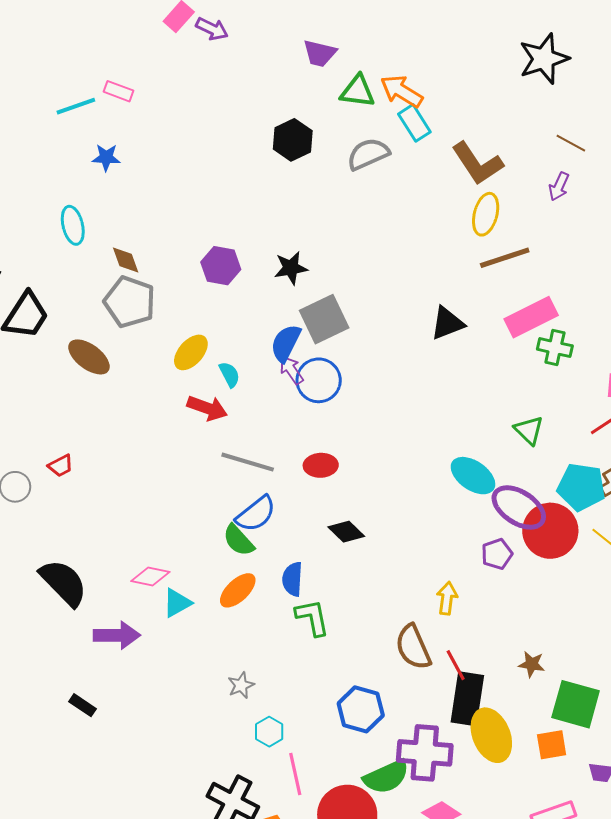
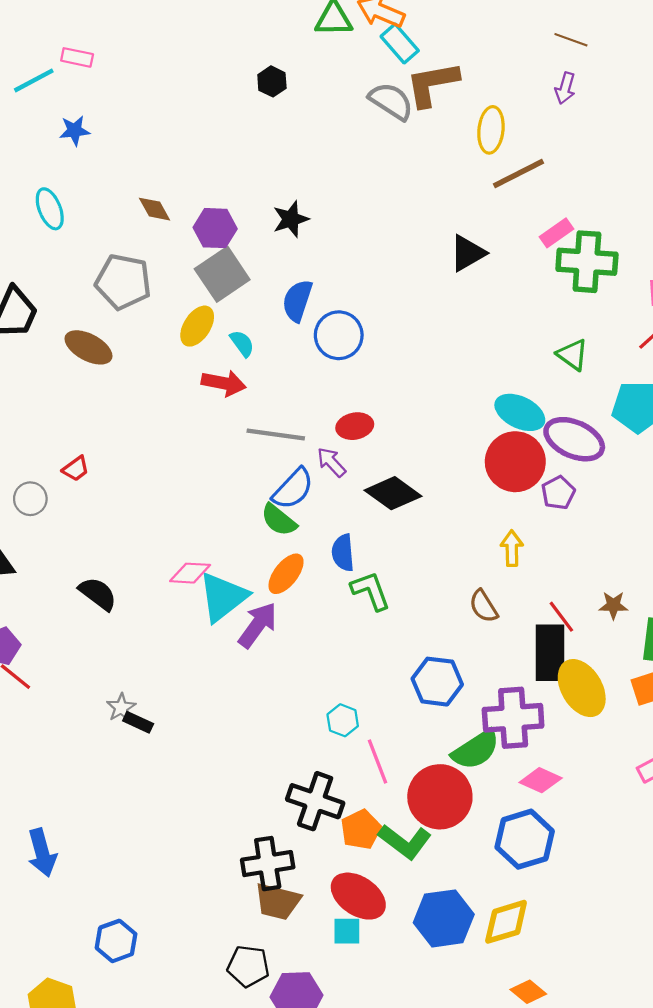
black hexagon: (293, 140) -> (272, 81), size x0.7
gray semicircle: (368, 154) -> (391, 101), moved, turned 66
brown L-shape: (477, 163) -> (432, 84), moved, turned 122
brown diamond: (126, 260) -> (154, 209), moved
pink rectangle: (531, 317) -> (557, 233), size x0.6
gray square: (324, 319) -> (222, 274), moved
green cross: (555, 348) -> (587, 262), size x1.6
purple arrow: (291, 370) -> (331, 462), moved
red circle: (550, 531) -> (515, 462), moved
black diamond: (346, 532) -> (393, 493), size x1.4
black semicircle: (63, 583) -> (98, 594), size x0.7
cyan triangle: (177, 603) -> (223, 597), size x1.6
purple arrow: (117, 635) -> (258, 625), moved, turned -45
brown semicircle: (413, 647) -> (483, 606), size x0.7
red line: (456, 665) -> (561, 617), moved
gray star: (241, 685) -> (121, 708), moved

